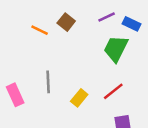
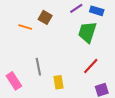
yellow rectangle: (79, 98) -> (58, 82), moved, turned -40

